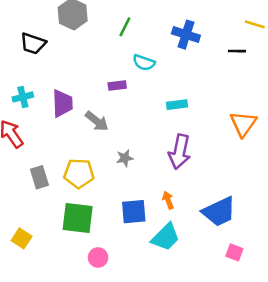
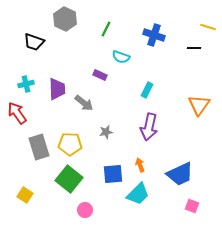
purple rectangle: (117, 86) -> (100, 75), turned 32
cyan rectangle: (177, 105) -> (147, 90), turned -56
gray rectangle: (39, 177) -> (39, 147), size x1.4
green square: (78, 218) -> (69, 179), turned 32

